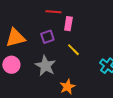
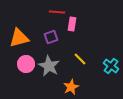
yellow line: (73, 50) -> (80, 59), moved
pink circle: (11, 65) -> (26, 64), moved

